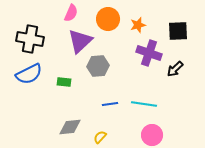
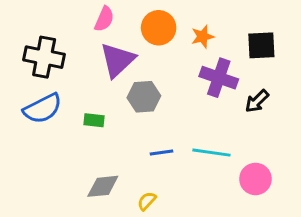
pink circle: (152, 135) -> (255, 179), moved

